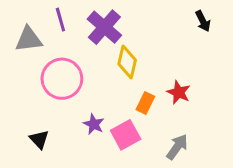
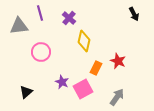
purple cross: (104, 27) -> (69, 18), size x0.6
pink circle: (62, 79) -> (41, 52), size x0.7
black triangle: (39, 139) -> (26, 92), turned 32

